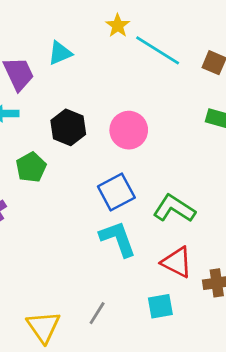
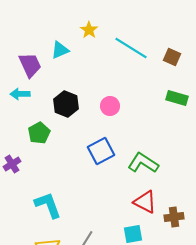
yellow star: (118, 26) -> (89, 30), moved
pink circle: (129, 130) -> (110, 106), size x0.7
cyan L-shape: (118, 239) -> (48, 205), moved

